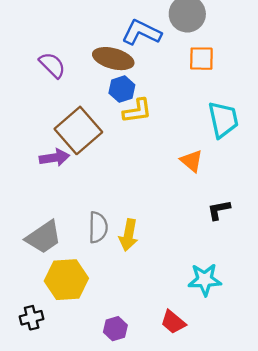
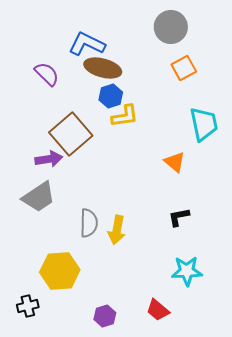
blue L-shape: (142, 32) -> (87, 44), moved
orange square: (201, 59) -> (184, 68), turned -30
black L-shape: (219, 210) -> (179, 217), moved
gray trapezoid: (44, 237) -> (39, 197), moved

